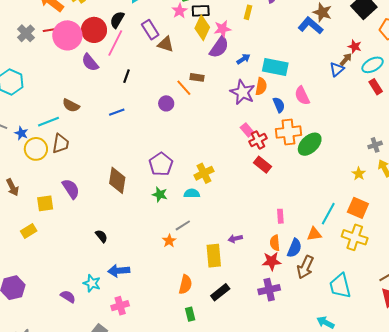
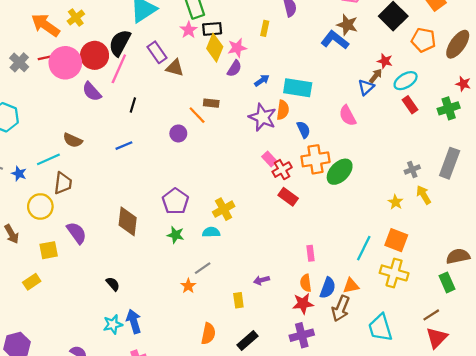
black semicircle: (117, 20) -> (120, 43), size x1.4
purple semicircle: (219, 47) -> (234, 68), size x0.7
pink semicircle: (302, 96) -> (348, 116), moved
yellow circle: (36, 149) -> (40, 206), moved
orange triangle: (314, 234) -> (351, 286), moved
yellow rectangle: (214, 256) -> (238, 300), size x0.6
blue arrow: (119, 271) -> (134, 321), turned 80
cyan star: (92, 283) -> (113, 324), moved, turned -30

